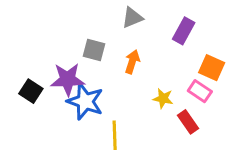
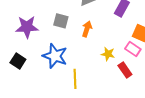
purple star: (68, 79) -> (27, 27), moved
black square: (31, 91) -> (18, 61), moved

